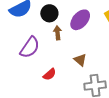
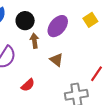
brown triangle: (80, 60) -> (56, 60), moved

